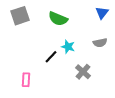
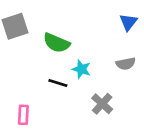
green semicircle: (58, 19) -> (57, 43), moved
black line: (51, 57) -> (58, 83), turned 64

